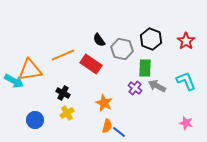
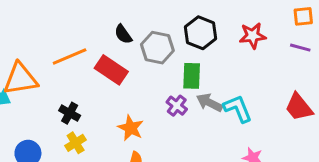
red star: (186, 41) -> (253, 36), turned 30
cyan L-shape: (186, 81) -> (238, 109), moved

